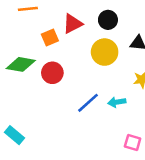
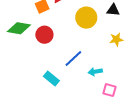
cyan arrow: (117, 102) -> (95, 72), moved
cyan rectangle: (15, 135) -> (51, 79), moved

